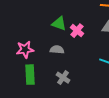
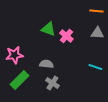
gray semicircle: (57, 50) -> (46, 64), moved
green rectangle: (30, 75) -> (19, 80), turned 48

